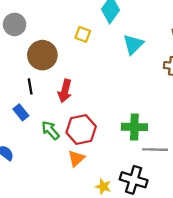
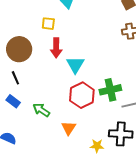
cyan triangle: (133, 44) -> (75, 65), moved
red arrow: (65, 91) -> (56, 48), moved
red hexagon: (81, 130) -> (82, 95), moved

